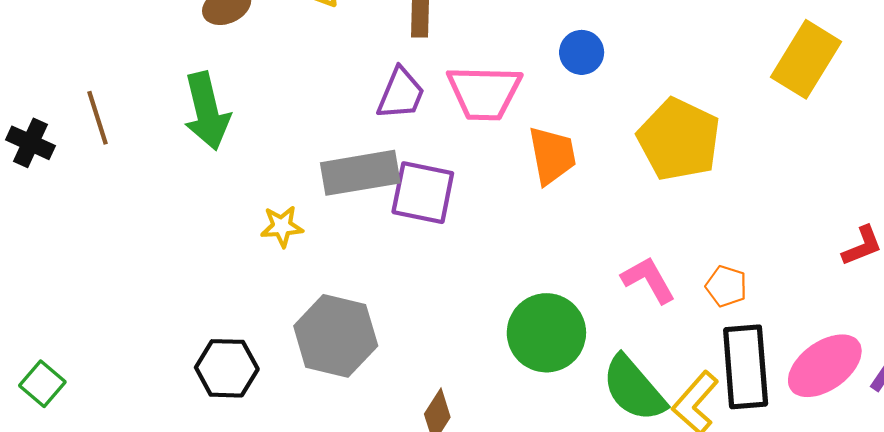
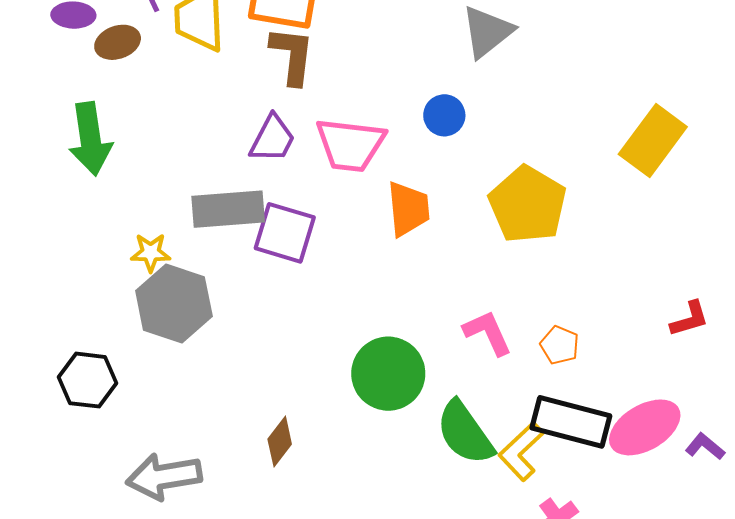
gray hexagon: (336, 336) -> (174, 304), moved
black rectangle: (746, 367) -> (571, 422), turned -76

